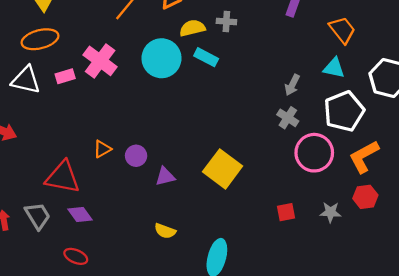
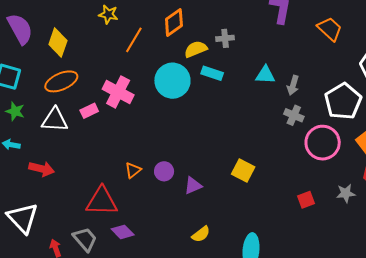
cyan triangle: (334, 68) -> (265, 75), moved
yellow square: (223, 169) -> (243, 170), size x0.7
yellow semicircle: (165, 231) -> (201, 234), turned -48

